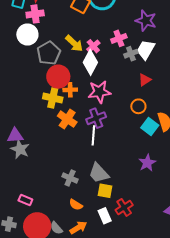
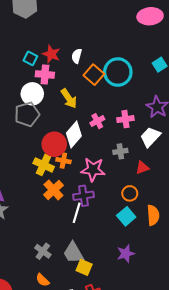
yellow arrow: (74, 43) -> (69, 98), moved
gray pentagon: (49, 53) -> (27, 114), moved
gray cross: (131, 54) -> (120, 151), moved
white diamond: (90, 62) -> (74, 134), moved
cyan square: (150, 127) -> (126, 216), moved
yellow square: (105, 191) -> (84, 267), moved

